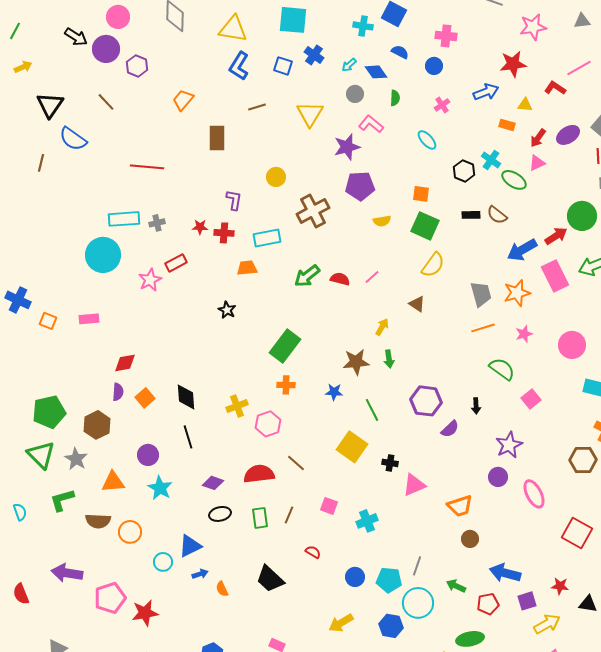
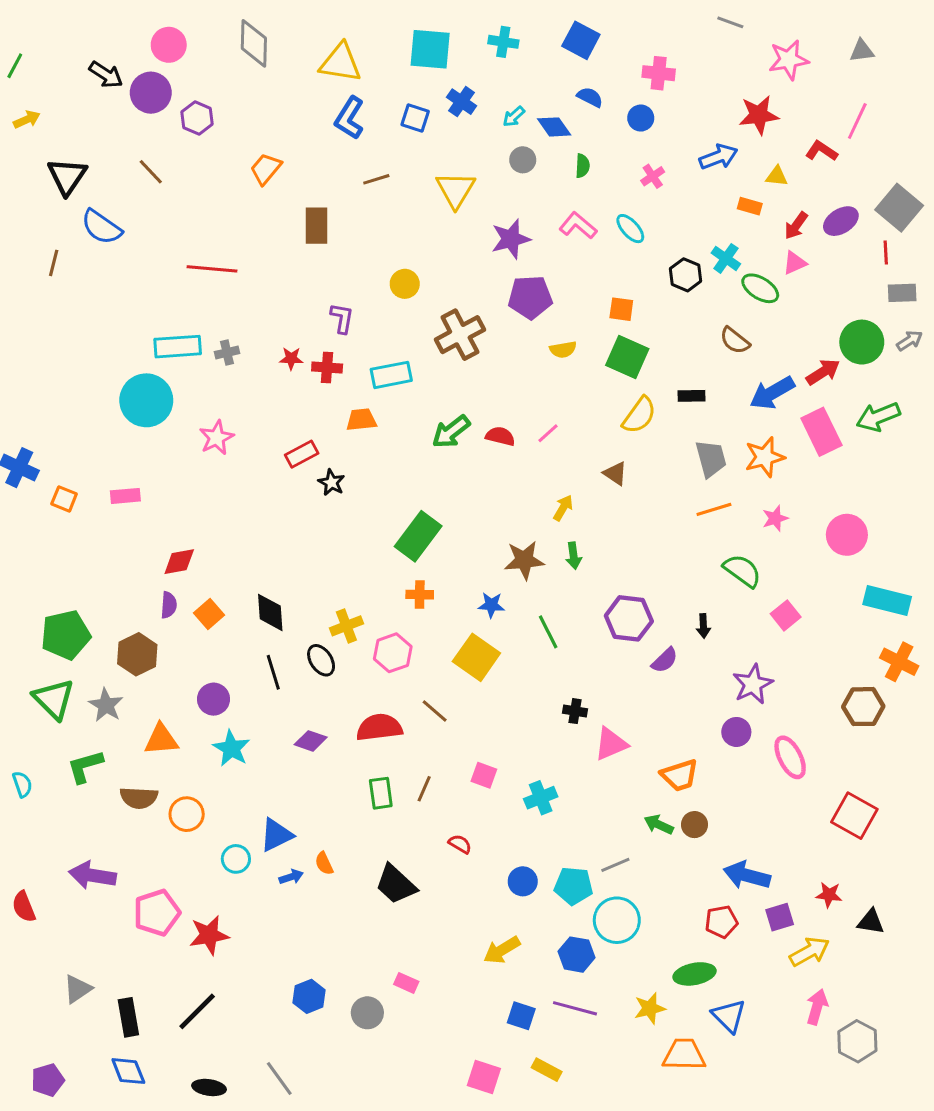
cyan cross: (363, 26) -> (503, 42), moved
pink line: (579, 68) -> (857, 121), turned -35
pink L-shape: (371, 124) -> (578, 226), moved
black rectangle: (471, 215) -> (692, 396), moved
red rectangle: (176, 263) -> (302, 454), moved
yellow square: (352, 447) -> (476, 657), moved
black ellipse: (220, 514) -> (321, 660), moved, turned 70
gray line: (417, 566) -> (615, 865), turned 48
green arrow: (456, 586) -> (659, 825), moved
orange semicircle: (222, 589) -> (324, 863), moved

